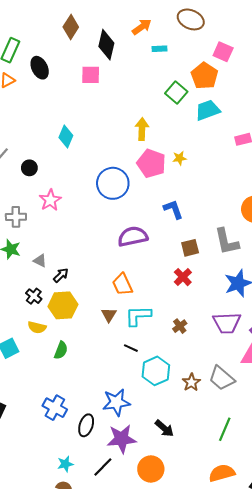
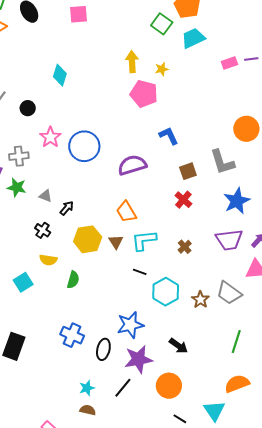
yellow star: (180, 158) -> (162, 69), moved
blue circle: (113, 183) -> (84, 146), moved
yellow hexagon: (63, 305) -> (88, 239), moved

